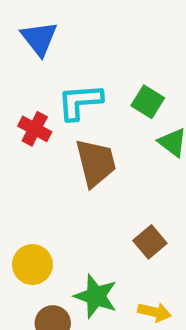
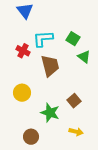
yellow circle: (32, 265) -> (22, 93), moved
green star: (96, 296) -> (50, 113), moved

